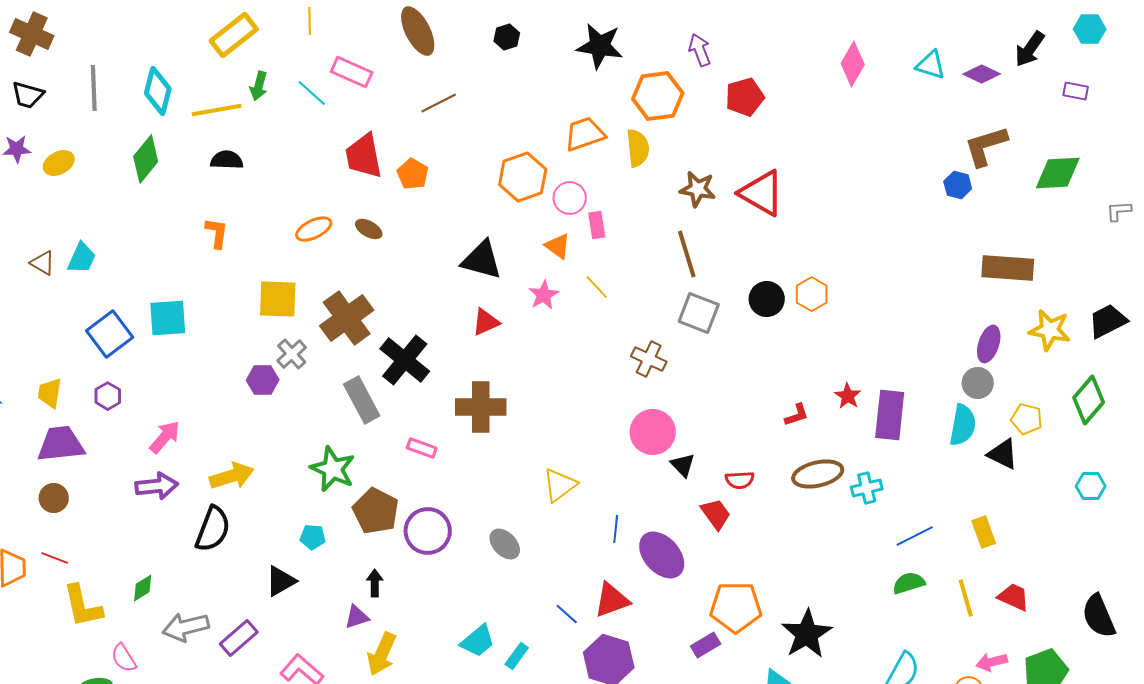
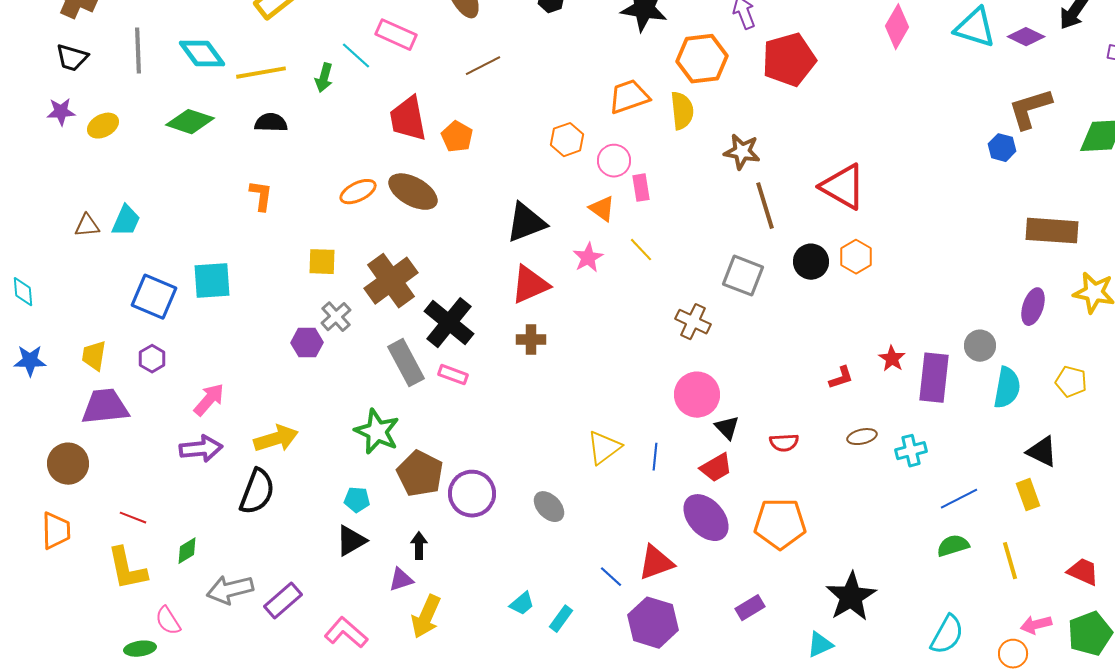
cyan triangle: (931, 65) -> (975, 28), size x1.4
green arrow: (259, 86) -> (324, 78), moved
cyan diamond: (158, 91) -> (202, 54), turned -51
red pentagon: (745, 97) -> (789, 60), size x1.4
green diamond: (146, 159) -> (190, 122), turned 69
orange hexagon: (523, 177) -> (567, 140), size x0.7
red triangle: (762, 193) -> (843, 187), moved
brown ellipse: (369, 229) -> (413, 192), size x1.8
brown line: (687, 254) -> (765, 206), moved
black triangle: (482, 260) -> (526, 223), turned -36
brown triangle: (43, 263) -> (87, 226), turned -36
yellow square: (278, 299) -> (322, 262), size x0.7
red triangle: (486, 322) -> (530, 285), size x1.4
blue square: (110, 334) -> (154, 297), turned -30
gray circle: (978, 383) -> (980, 346), moved
brown cross: (481, 407) -> (531, 340), moved, size x0.6
pink rectangle: (422, 448) -> (453, 375), moved
black triangle: (1003, 454) -> (1042, 452), moved
brown ellipse: (818, 474) -> (862, 437), size x0.6
brown circle: (54, 498) -> (68, 464), moved, size x1.4
red trapezoid: (716, 514) -> (716, 468), moved, turned 96
blue line: (616, 529) -> (655, 457), moved
red line: (55, 558) -> (133, 518), moved
black triangle: (281, 581) -> (351, 541), moved
red trapezoid: (1014, 597) -> (1083, 572), moved
orange pentagon: (736, 607) -> (780, 524), moved
cyan trapezoid: (478, 641) -> (522, 604), size x0.7

